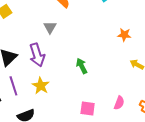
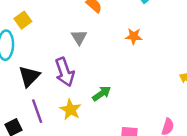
orange star: (124, 35) -> (134, 36), moved
green arrow: (82, 66) -> (102, 94), moved, turned 84

